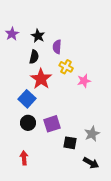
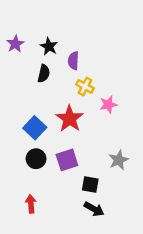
red star: (41, 79) -> (70, 119), moved
gray star: (92, 134) -> (119, 160), moved
black arrow: (91, 163) -> (94, 209), moved

